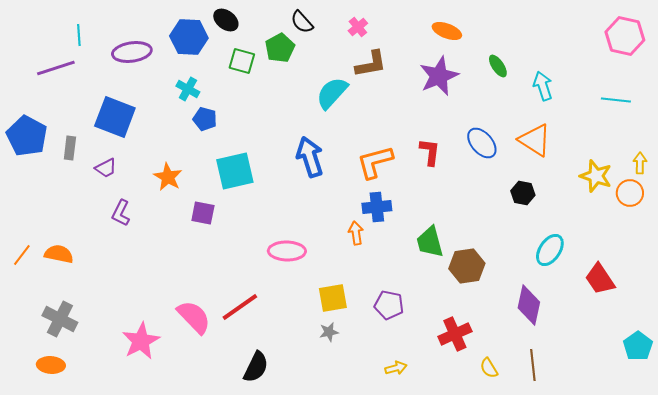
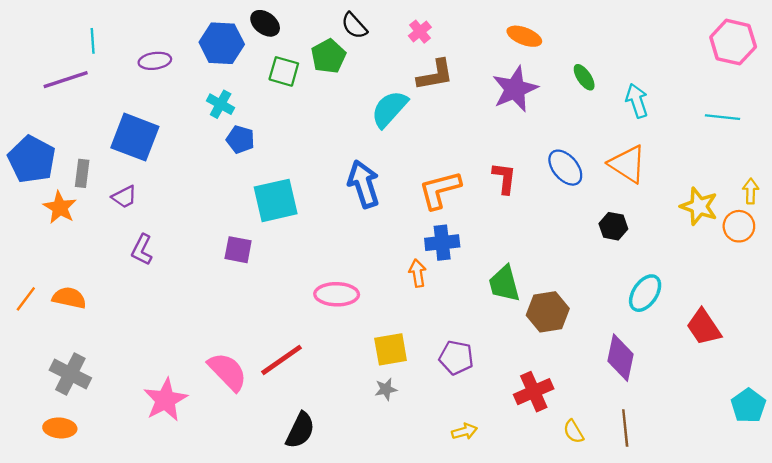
purple ellipse: (132, 52) -> (155, 61), size x0.7
orange star: (168, 177) -> (60, 207), moved

